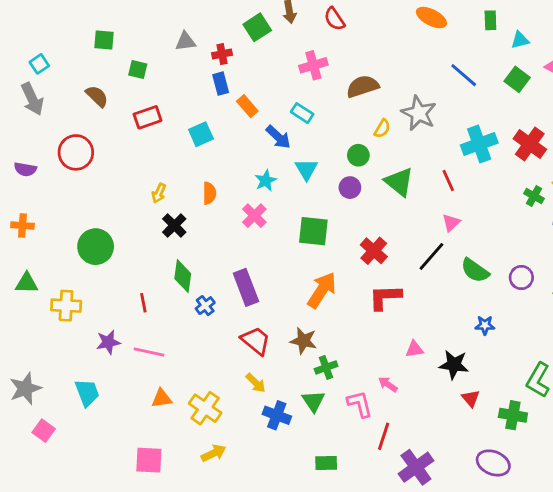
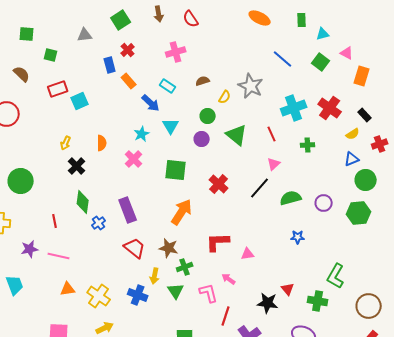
green square: (257, 27) -> (121, 20), moved
red cross: (222, 54) -> (128, 50), moved, turned -32
brown semicircle: (363, 86) -> (203, 81), moved, size x0.6
cyan square: (201, 134) -> (80, 101), moved
green cross: (534, 196) -> (308, 145), moved, turned -32
green semicircle: (475, 270) -> (291, 198), turned 130
red L-shape: (385, 297) -> (218, 242), moved
black star: (454, 365) -> (268, 303), moved
yellow arrow: (256, 383) -> (155, 276), moved, turned 56
blue cross: (277, 415) -> (138, 295), moved

